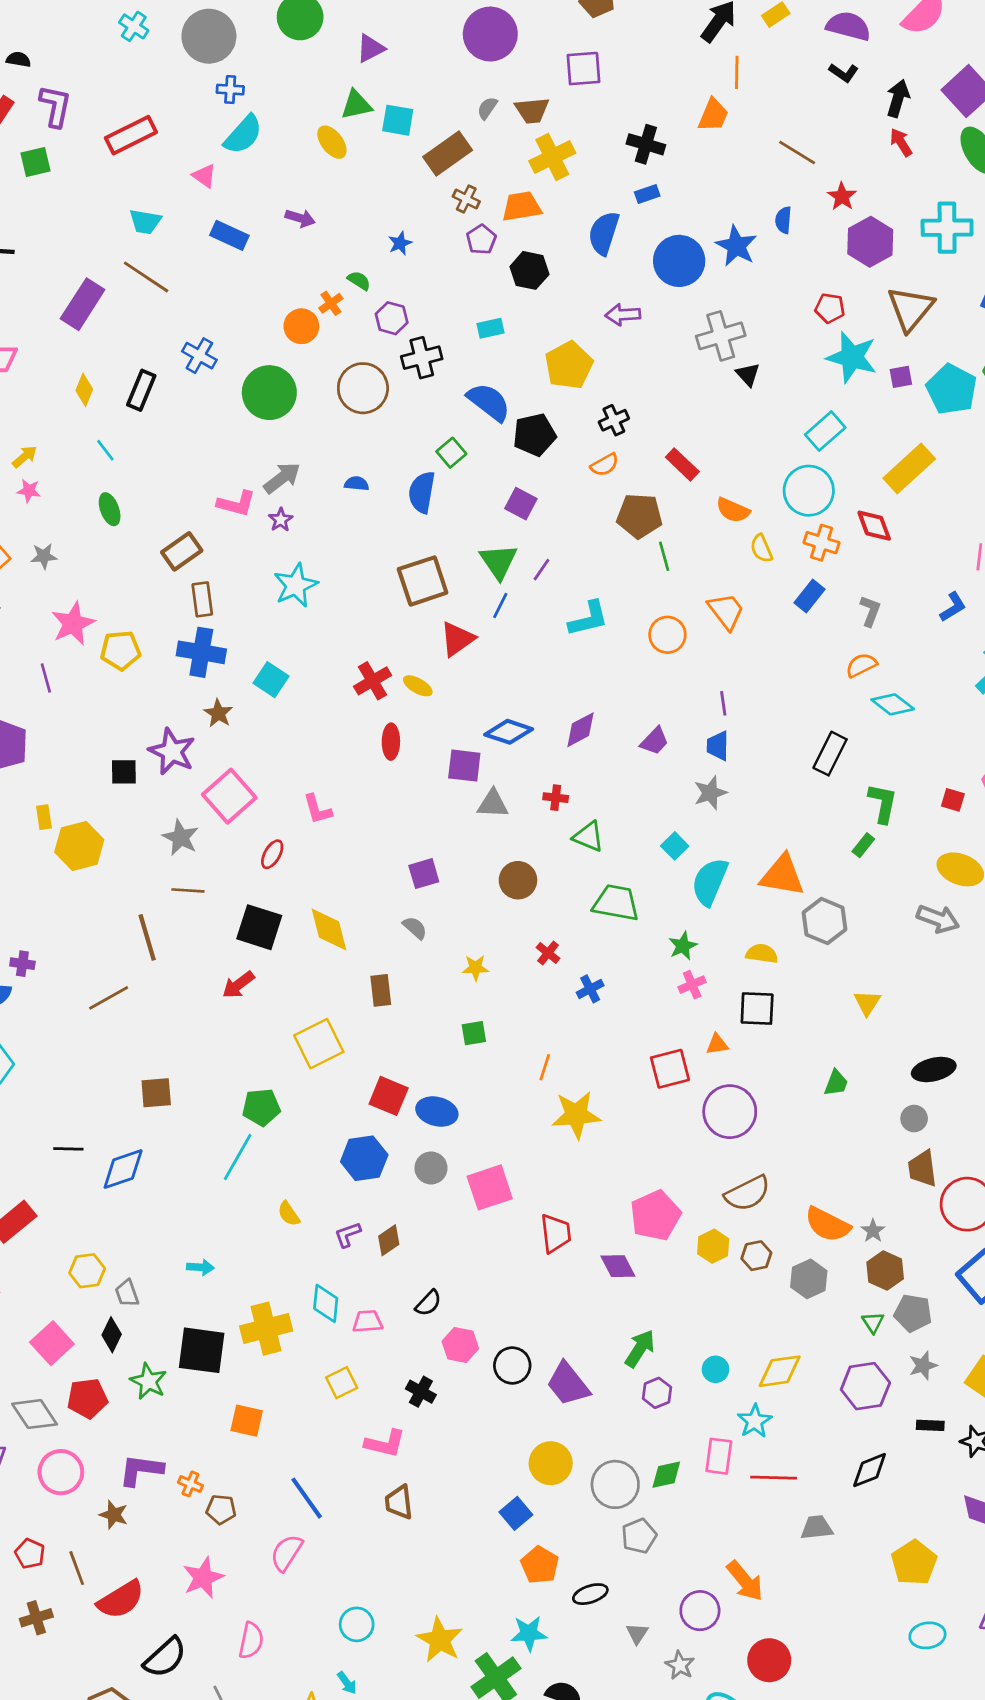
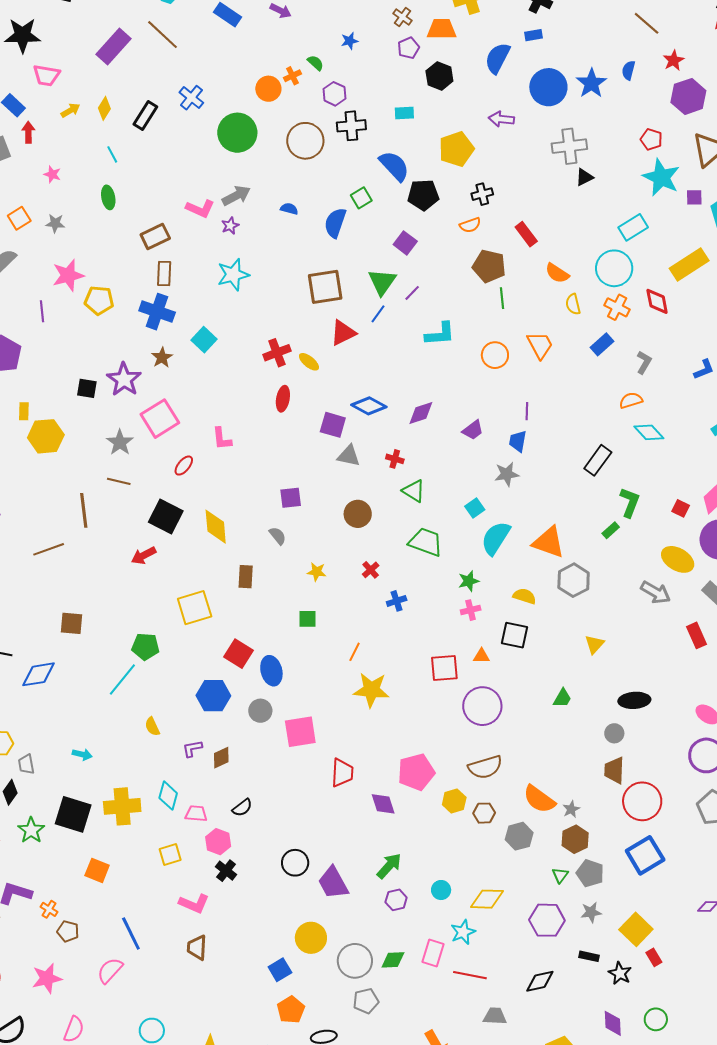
black triangle: (748, 374) -> (584, 177), turned 36
yellow arrow: (25, 457) -> (70, 110), moved
blue ellipse: (437, 1112) -> (271, 671), turned 52
pink hexagon: (460, 1345) -> (218, 842), moved

